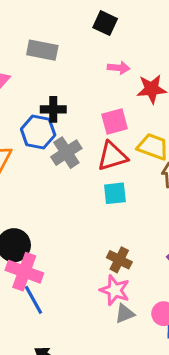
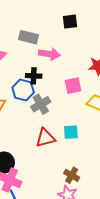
black square: (105, 23) -> (70, 22), turned -35
pink arrow: (119, 68) -> (49, 54), moved, size x1.5
red triangle: (112, 156) -> (45, 138), moved

